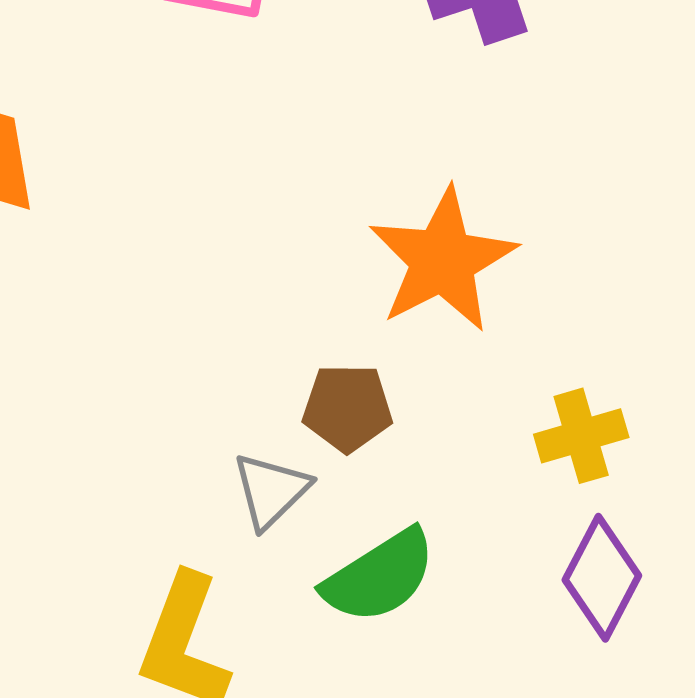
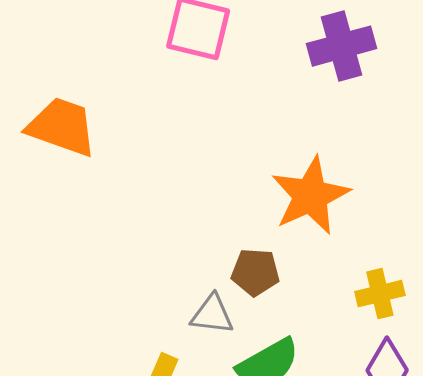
gray triangle: (271, 491) -> (212, 314), turned 48

